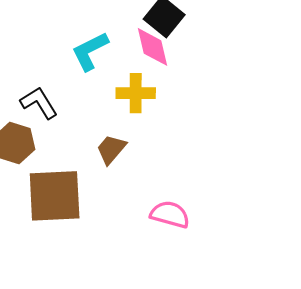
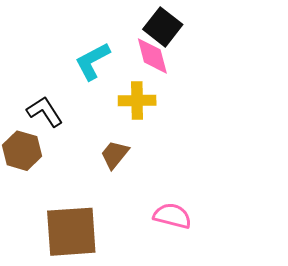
brown square: (55, 196) -> (71, 232), moved

